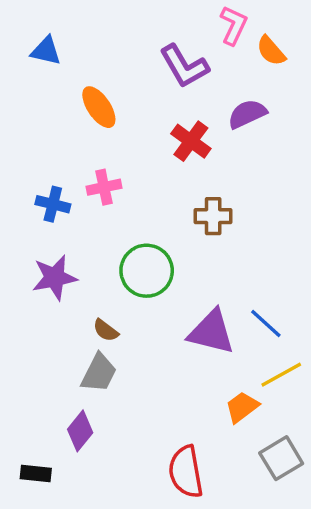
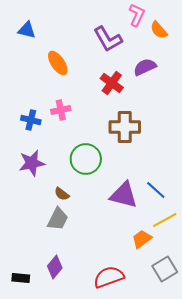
brown cross: (213, 216) -> (125, 127), size x1.4
purple diamond: (80, 431) -> (55, 267), moved
red semicircle: (186, 472) -> (109, 277), turned 80

